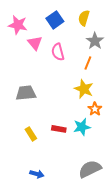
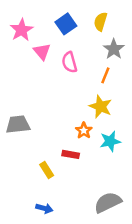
pink star: (18, 25) -> (22, 30), turned 30
gray trapezoid: (26, 93) -> (18, 125), moved
orange star: (95, 109) -> (84, 130), moved
cyan star: (82, 127) -> (110, 141), moved
yellow rectangle: (31, 134) -> (47, 170), moved

